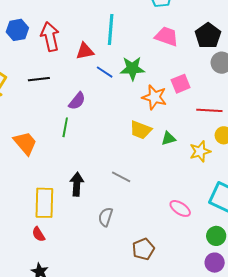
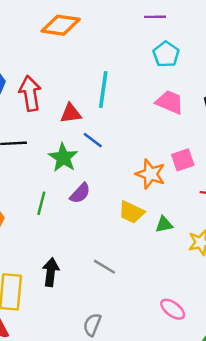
green star: (132, 68) -> (63, 158), moved, turned 30
purple semicircle: (77, 101) -> (80, 193), moved
gray semicircle: (106, 217) -> (92, 325), moved

